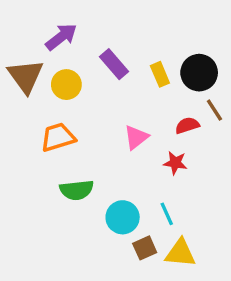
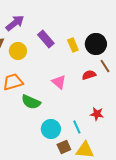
pink triangle: (136, 137) -> (59, 82), turned -42
red star: (175, 163) -> (97, 114), moved
green semicircle: (77, 190) -> (31, 102), moved, turned 30

